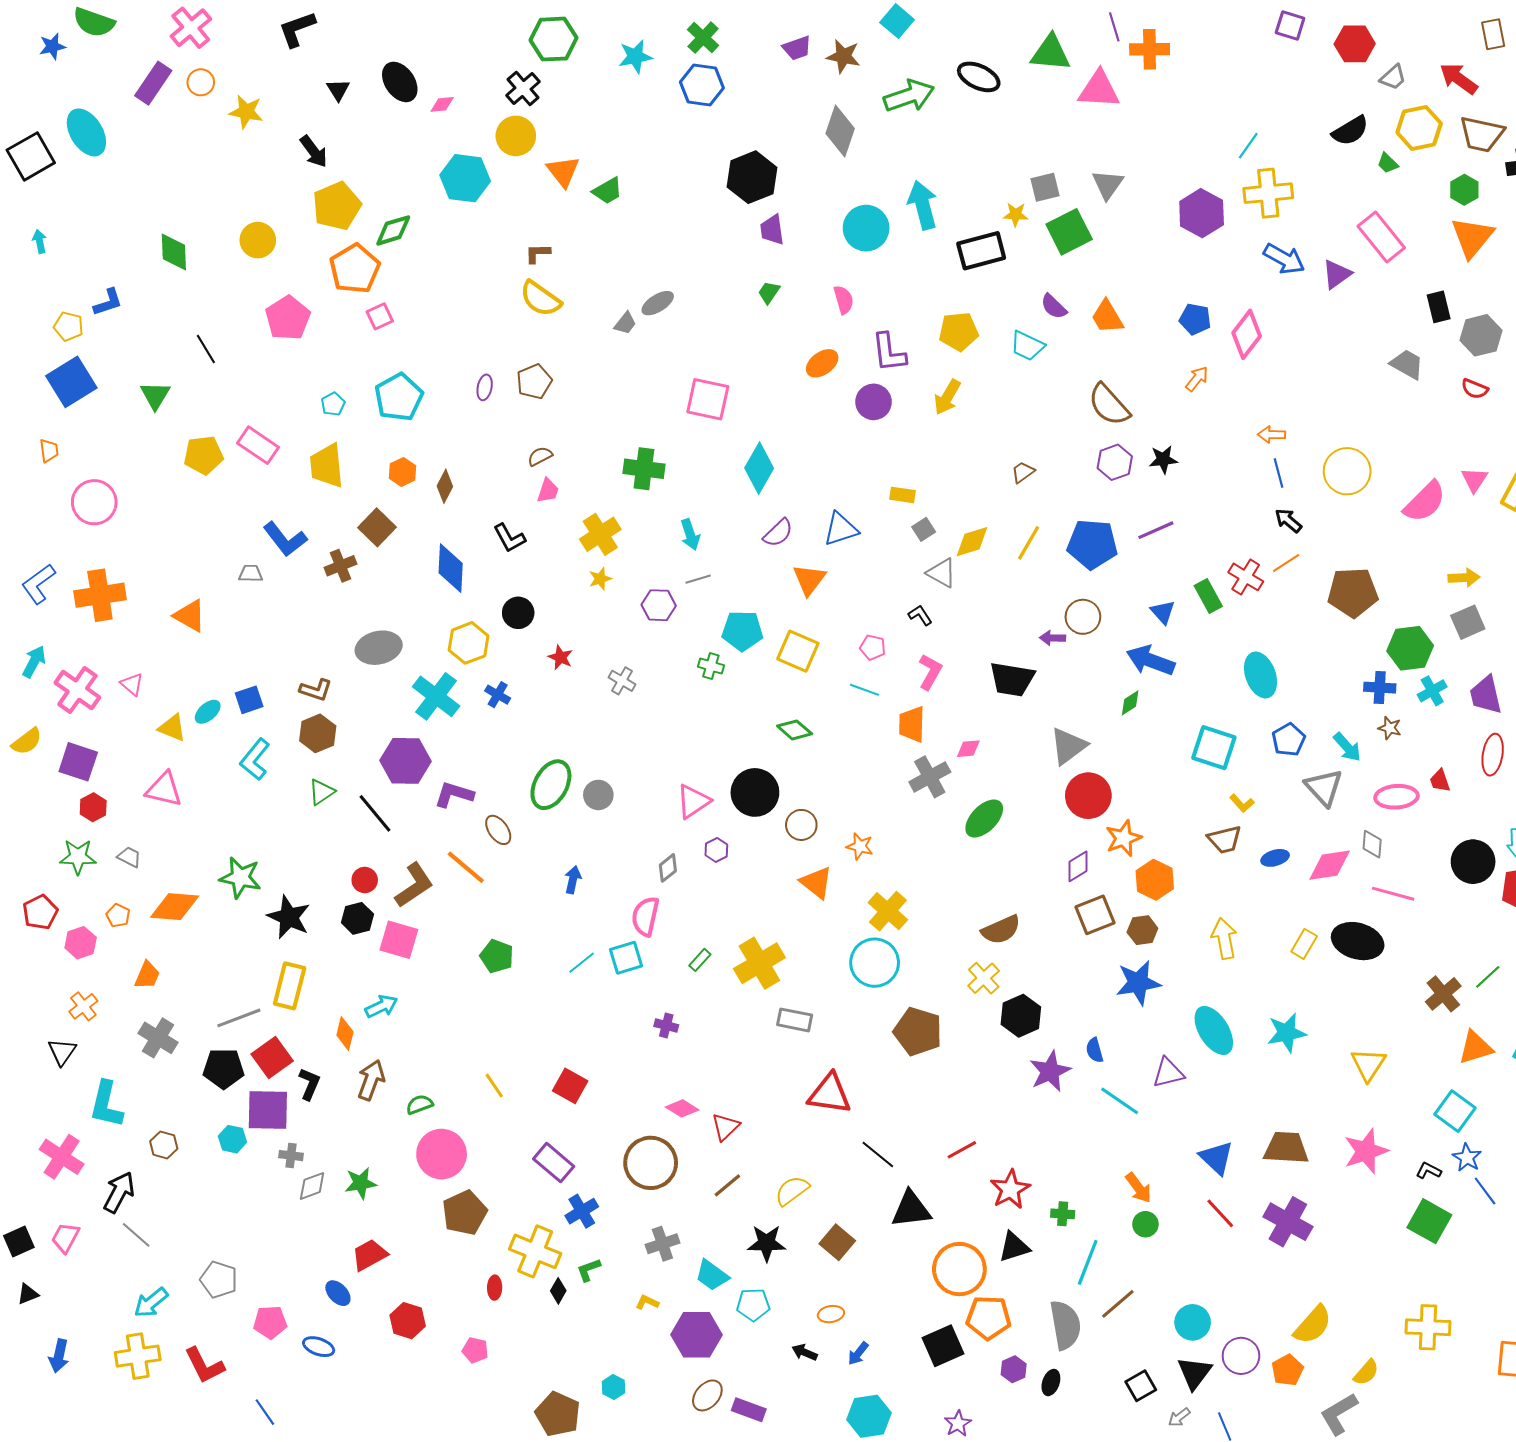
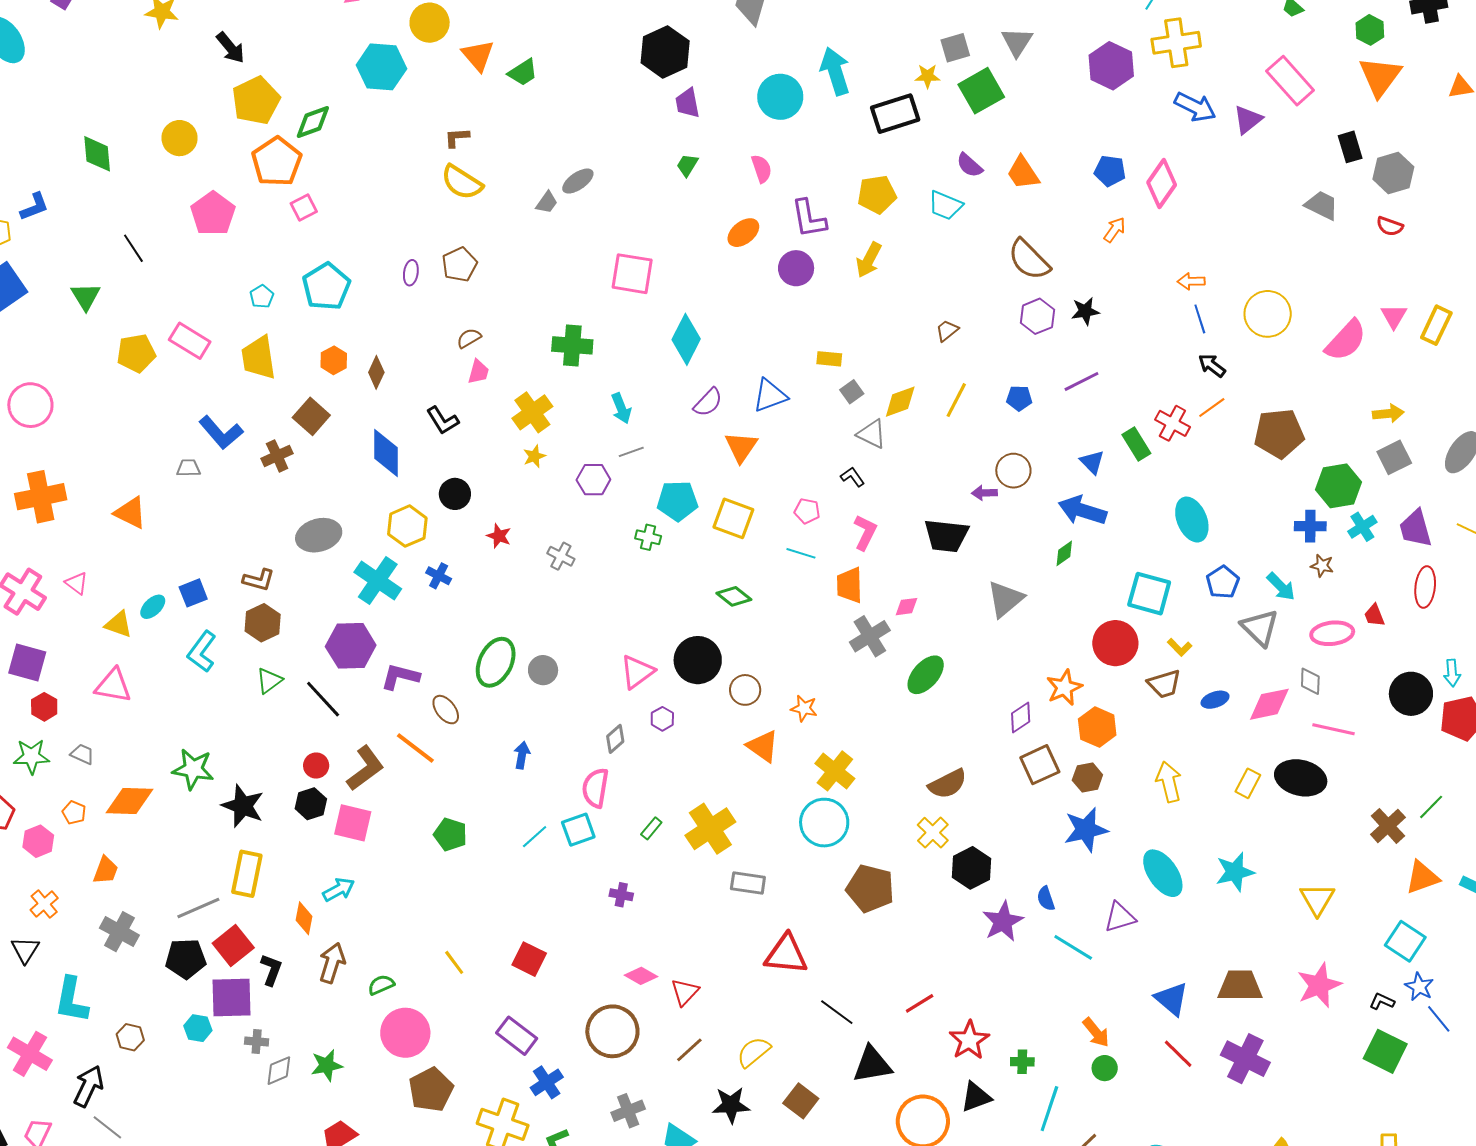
blue pentagon: (1092, 544) -> (1019, 398), size x0.5
red circle: (1088, 796) -> (1115, 643), moved

